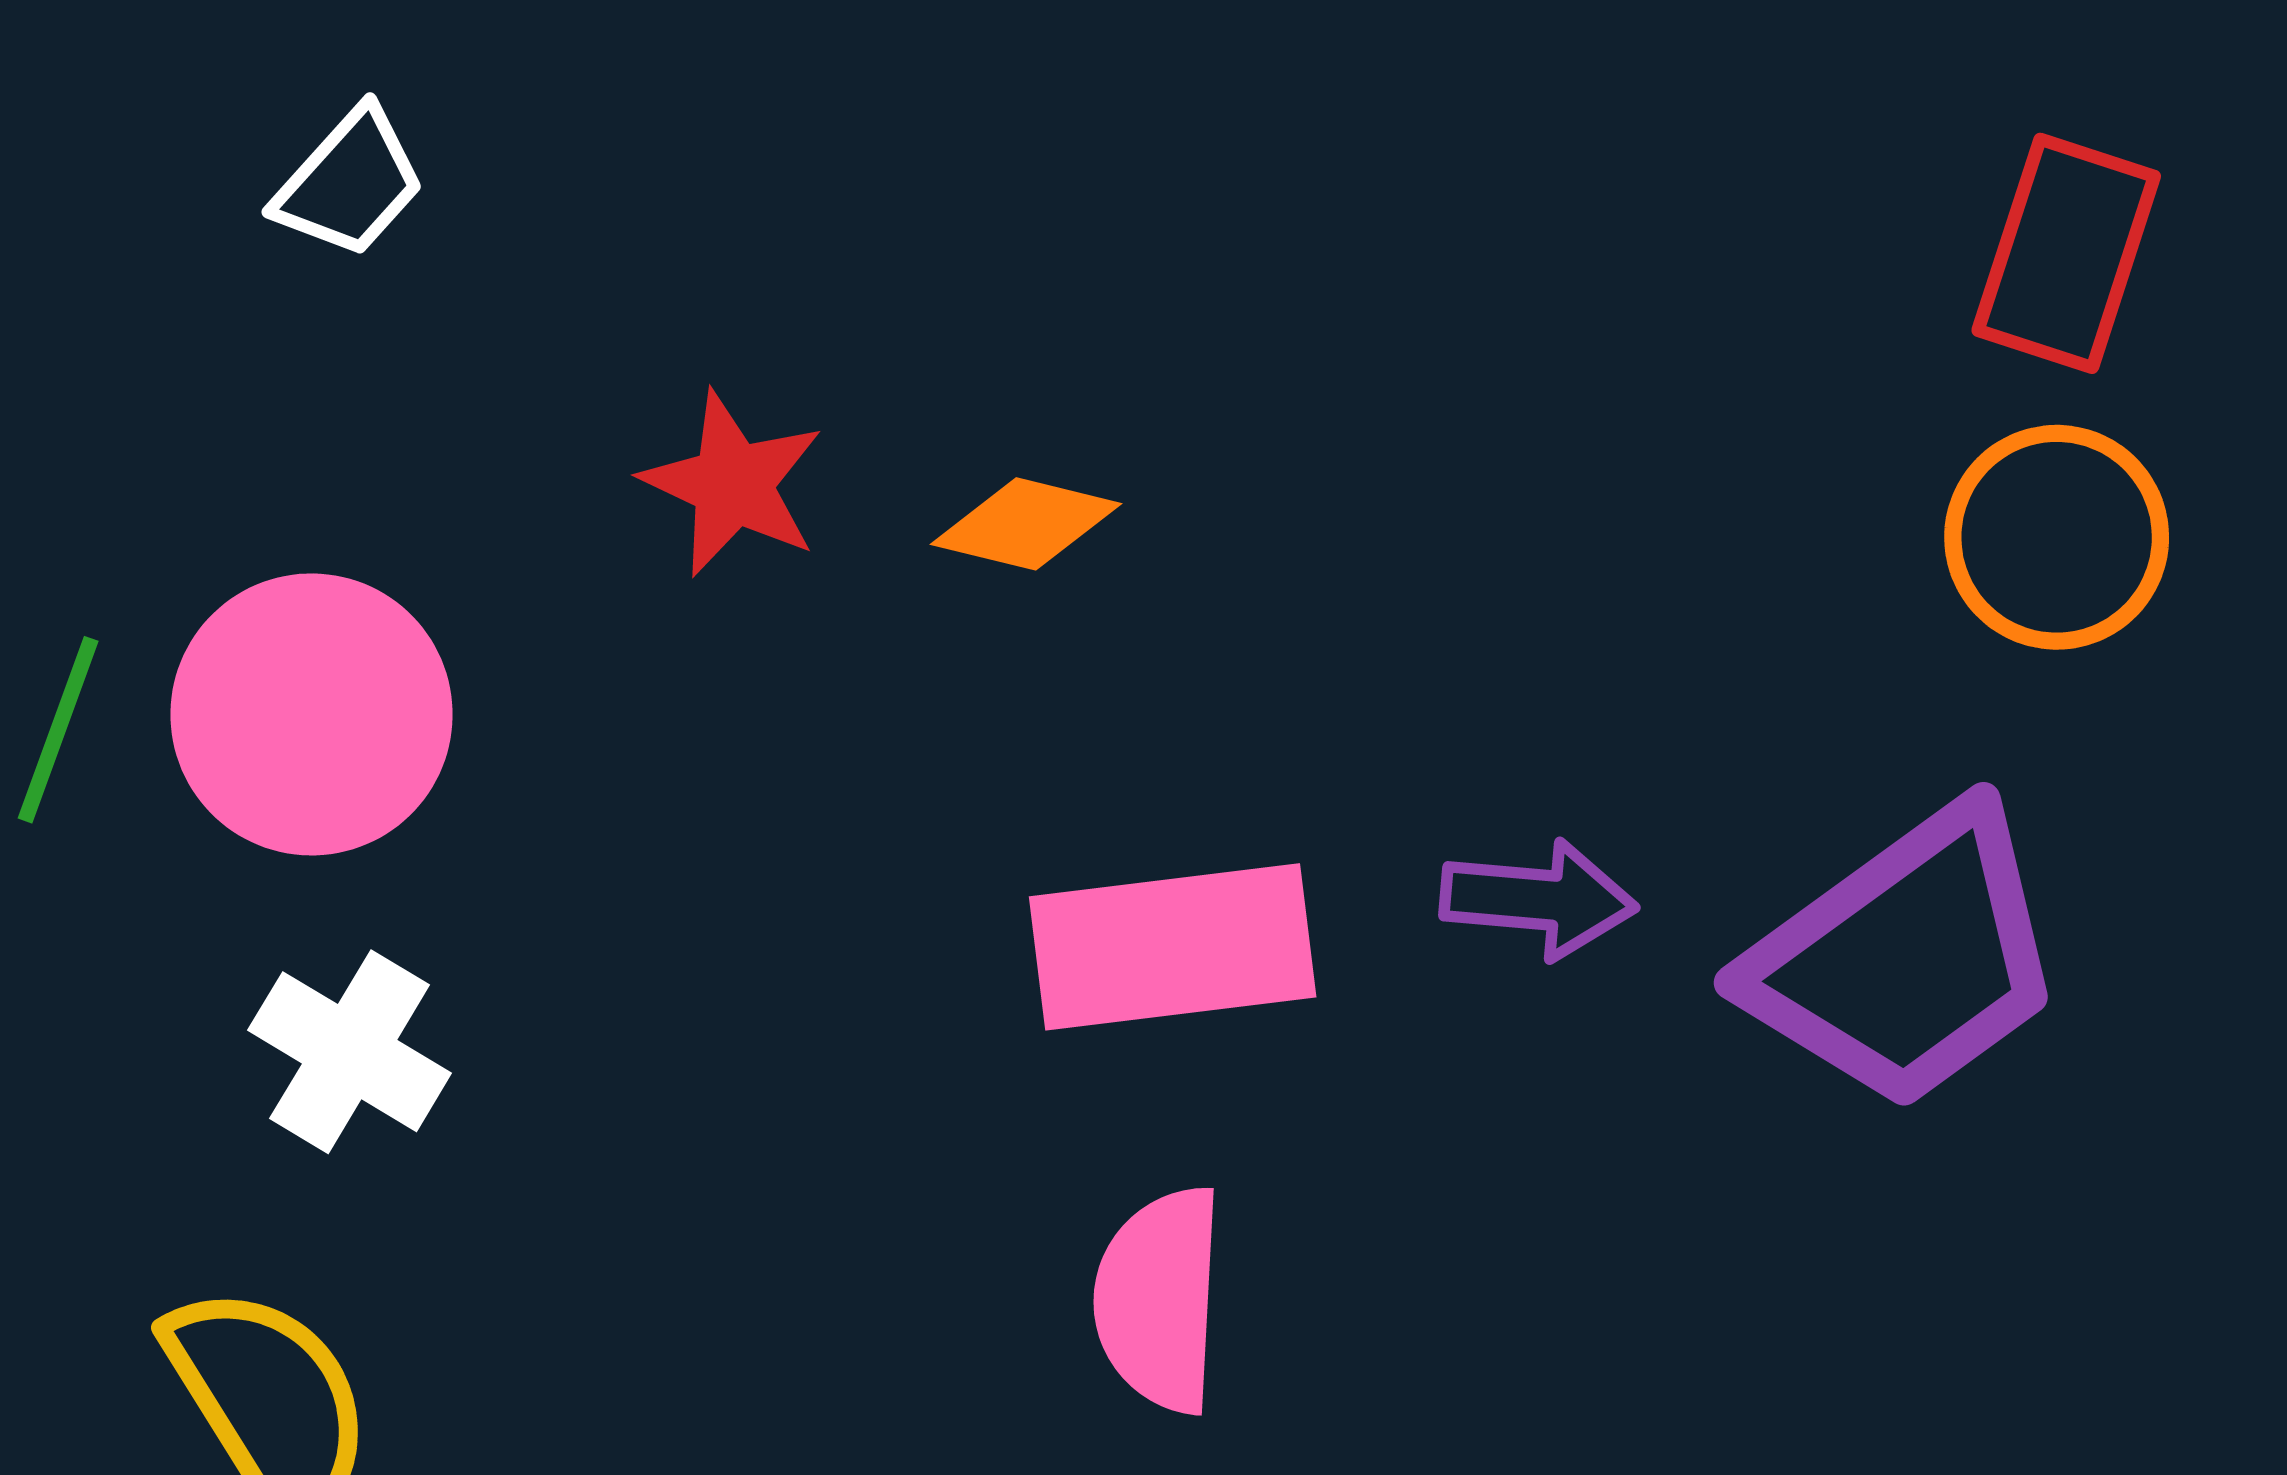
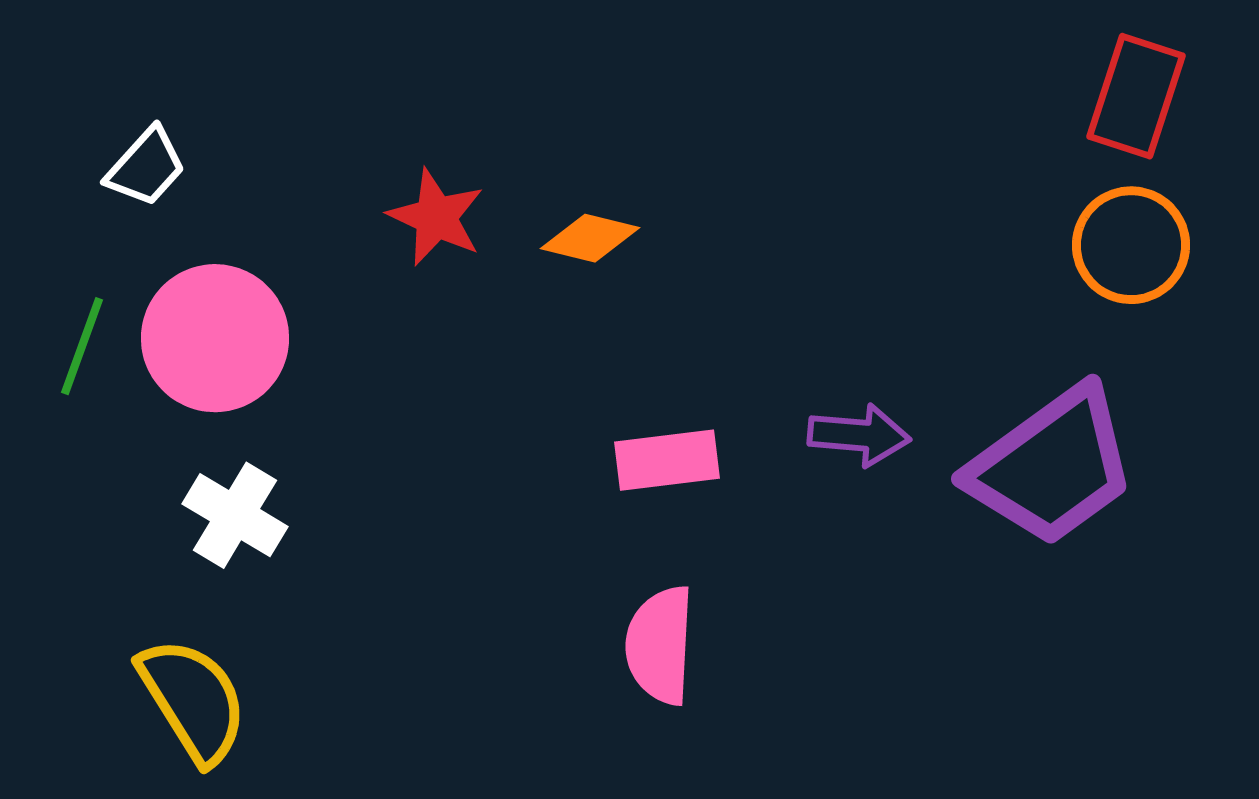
white trapezoid: (350, 183) -> (146, 167), moved
pink rectangle: (1173, 947) -> (667, 460), size x0.7

